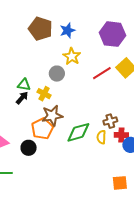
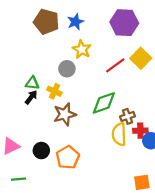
orange pentagon: (42, 129) -> (68, 157), moved
green diamond: (78, 132) -> (104, 103), moved
yellow semicircle: (101, 137) -> (119, 134), size x1.5

